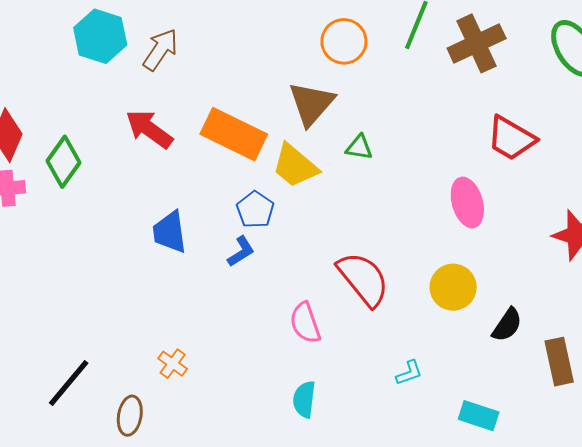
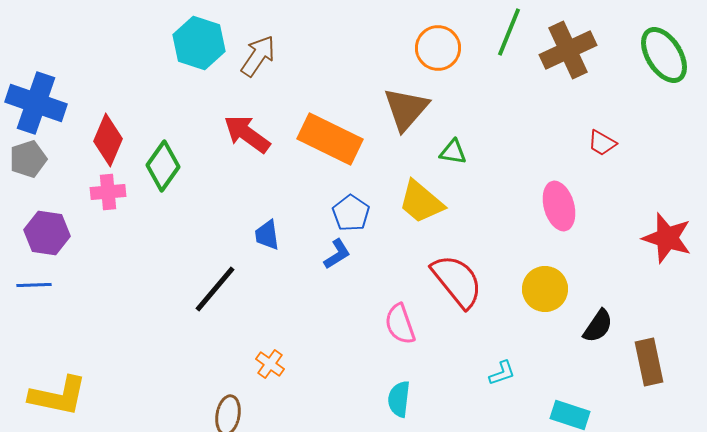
red trapezoid: (511, 138) -> (602, 143), size x0.6
yellow trapezoid: (295, 166) -> (421, 202), moved
blue trapezoid: (170, 232) -> (267, 235), size x0.7
black line: (69, 383) -> (215, 289), moved

